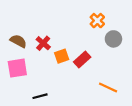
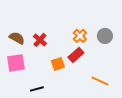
orange cross: (97, 21) -> (80, 36), moved
orange square: (62, 56) -> (58, 64), moved

